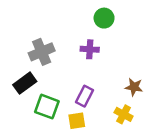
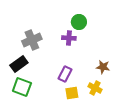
green circle: (104, 18) -> (79, 22), moved
green square: (47, 107) -> (22, 87), moved
yellow square: (77, 121) -> (72, 93), moved

